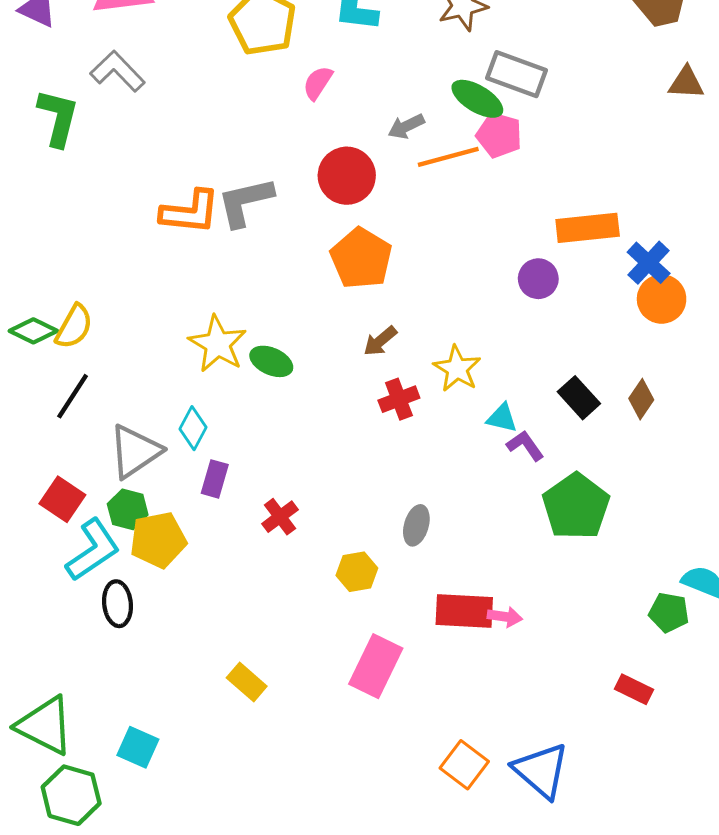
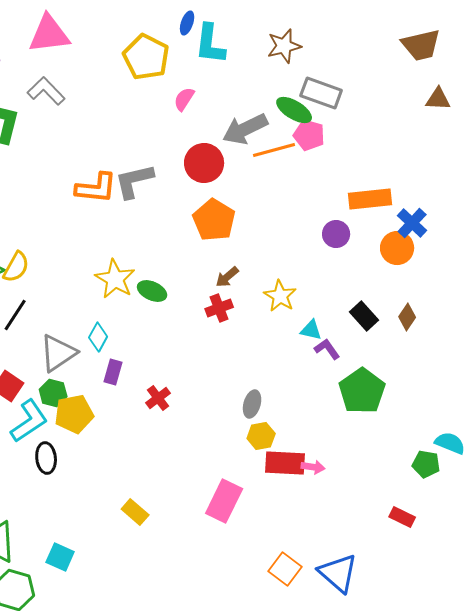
gray arrow: (406, 126) -> (245, 129), size x1.8
orange circle: (662, 299) -> (397, 248), moved
red cross: (399, 399) -> (219, 308), moved
yellow hexagon: (357, 572) -> (261, 436), moved

